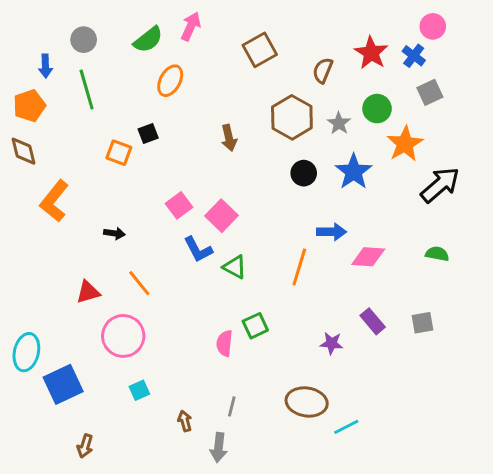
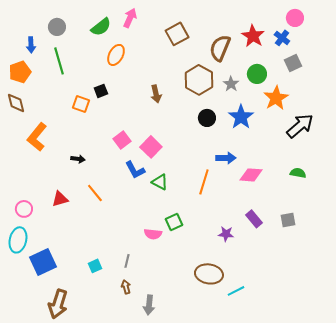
brown semicircle: (323, 70) -> (220, 48), size x1.5
pink circle: (123, 336) -> (24, 209), moved, size x0.6
pink semicircle: (224, 343) -> (153, 234), turned -90
gray line: (232, 406) -> (127, 261), moved
brown arrow: (85, 446) -> (58, 304), size x1.8

